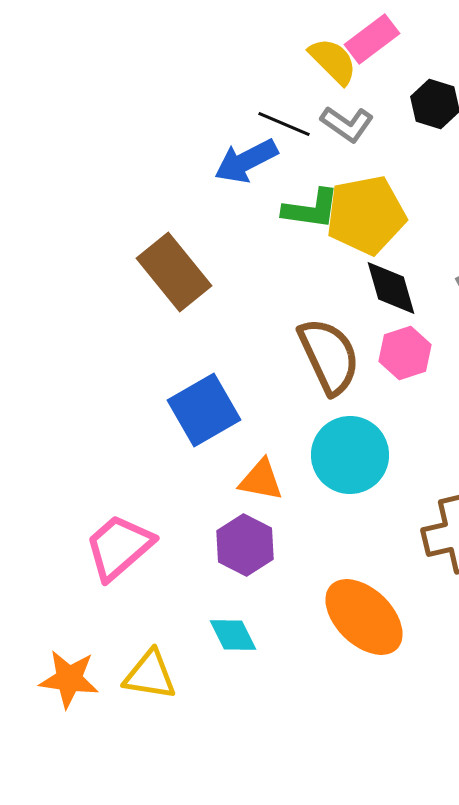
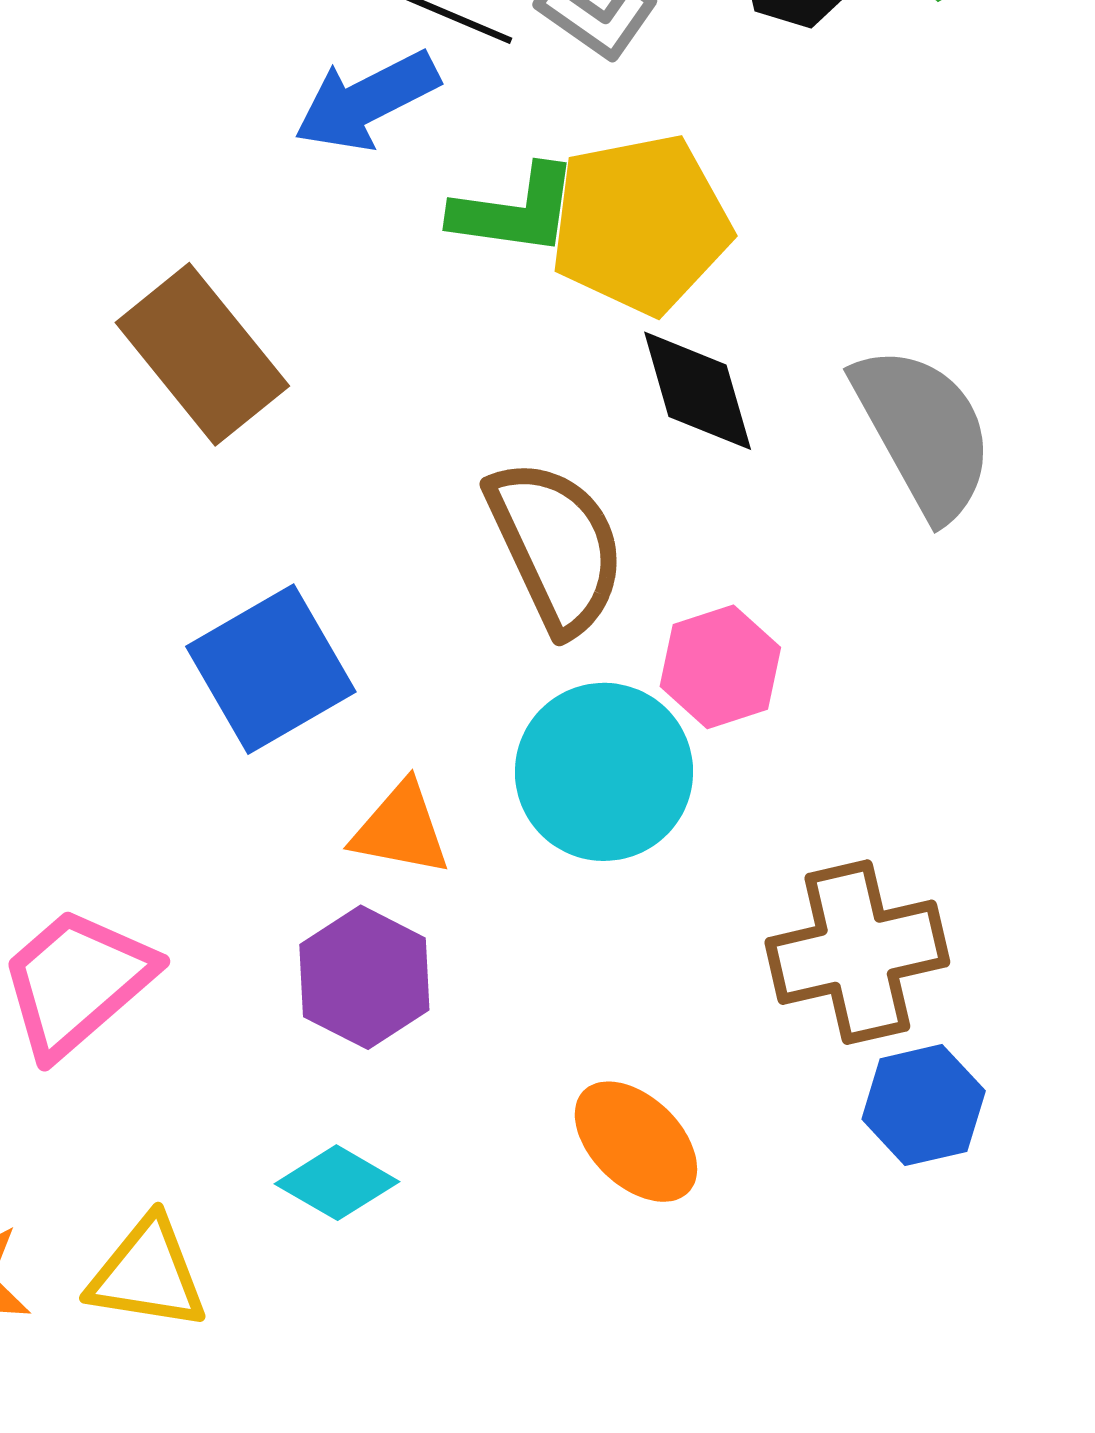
pink hexagon: (405, 353) -> (720, 667), moved
orange ellipse: (364, 617) -> (636, 1142), size x0.7
cyan diamond: (233, 635) -> (337, 1183), turned -33

